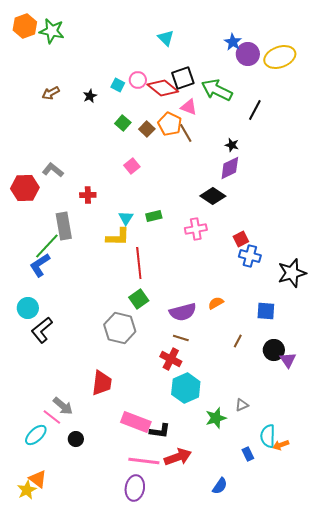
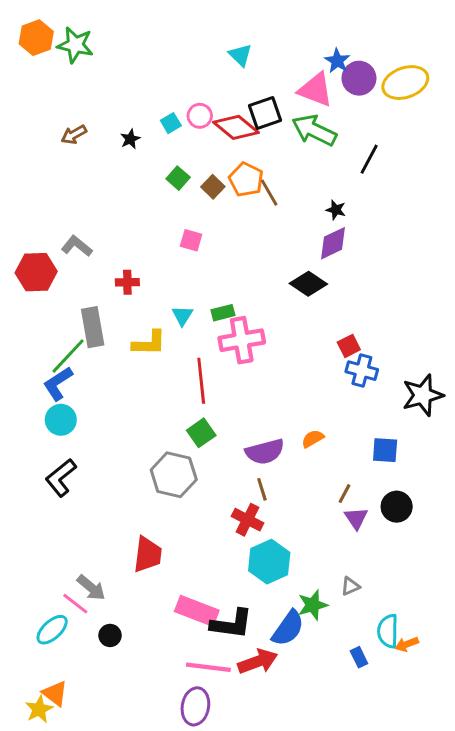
cyan square: (118, 85) -> (171, 123), turned 32
pink triangle: (189, 107) -> (316, 90), moved, size x1.5
pink square: (132, 166) -> (191, 240), turned -35
pink cross: (196, 229) -> (242, 340), moved, size x1.4
yellow L-shape: (118, 237) -> (149, 343), moved
cyan circle: (28, 308) -> (61, 420), moved
brown line: (181, 338) -> (262, 489), turned 56
purple triangle: (288, 360) -> (356, 518), moved
black L-shape: (160, 431) -> (232, 624), size x1.4
blue semicircle: (220, 486) -> (288, 628), moved, size x1.5

